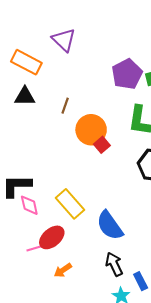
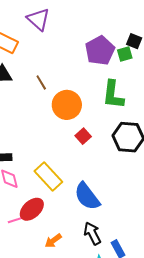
brown line: (65, 106) -> (41, 82), turned -49
red square: (102, 145) -> (83, 136), moved
orange arrow: (63, 270) -> (53, 241), moved

